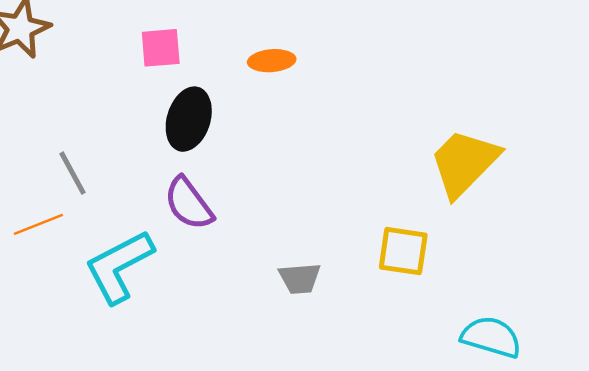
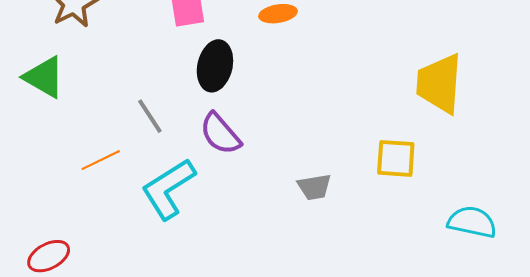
yellow trapezoid: (464, 163) -> (439, 84), turned -36
gray line: (72, 173) -> (150, 116), moved

